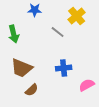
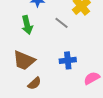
green arrow: (14, 34) -> (27, 25), moved

